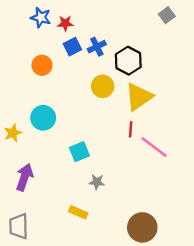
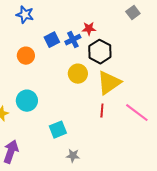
red star: (65, 23) -> (89, 29), moved
pink line: (154, 147) -> (137, 113), moved

